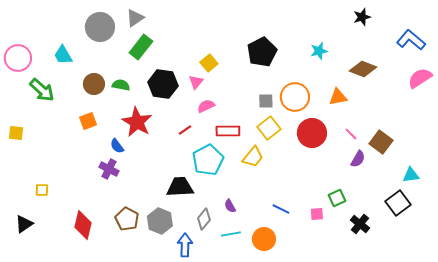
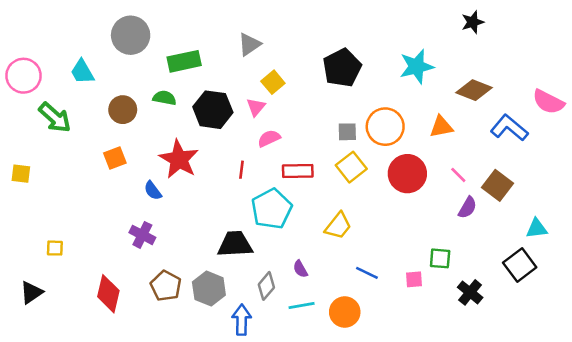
gray triangle: (135, 18) -> (249, 44), moved
blue L-shape: (411, 40) -> (509, 128), moved
green rectangle: (141, 47) -> (184, 61), turned 40
cyan star: (319, 51) -> (417, 67), size x1.5
pink semicircle: (420, 78) -> (548, 102), turned -120
green semicircle: (121, 85) -> (165, 98), moved
red line: (185, 130) -> (242, 170), turned -48
yellow trapezoid: (253, 157) -> (338, 226), moved
purple cross: (109, 169) -> (142, 235), moved
green square: (337, 198) -> (440, 258), turned 30

